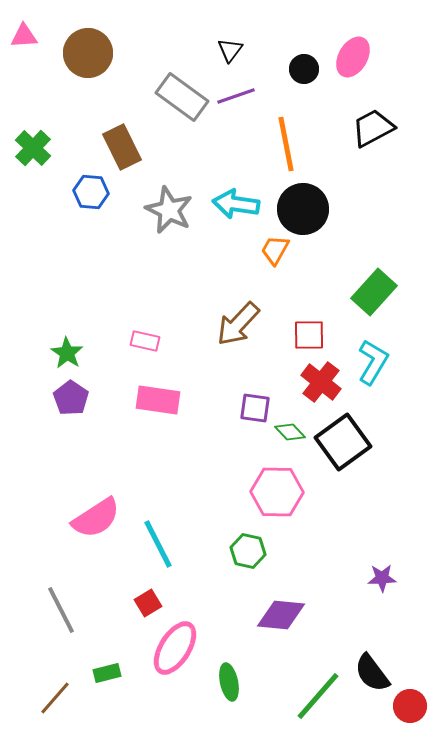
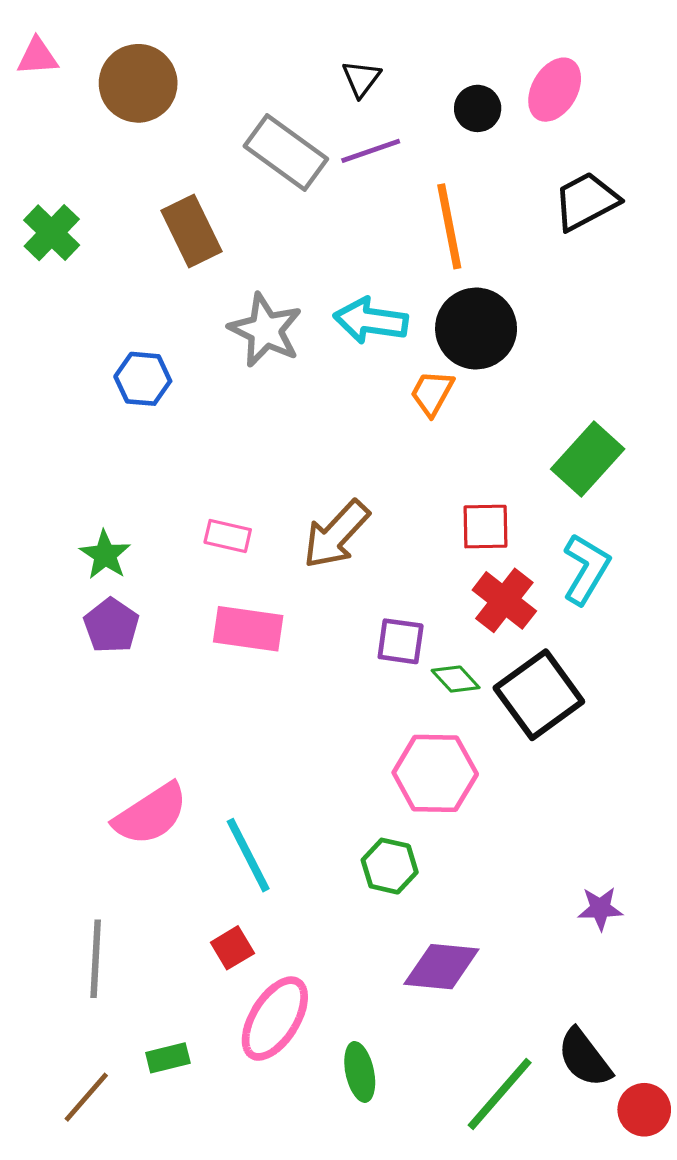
blue hexagon: (91, 192) -> (143, 379), moved
brown arrow: (238, 324) -> (336, 534), moved
gray line: (61, 610) -> (96, 959), turned 30

